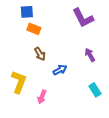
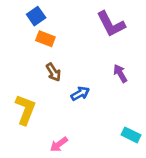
blue square: (27, 12) -> (36, 16), turned -32
cyan rectangle: (95, 90) -> (131, 135), moved, turned -32
pink arrow: (42, 97) -> (59, 144), moved, turned 32

